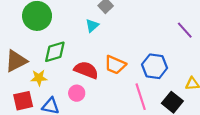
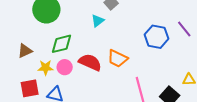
brown triangle: (16, 61) -> (25, 51), size x0.7
blue hexagon: (155, 66) -> (156, 37), moved
pink circle: (77, 93) -> (65, 67), moved

